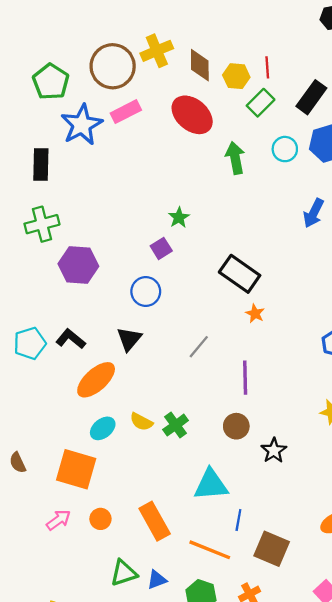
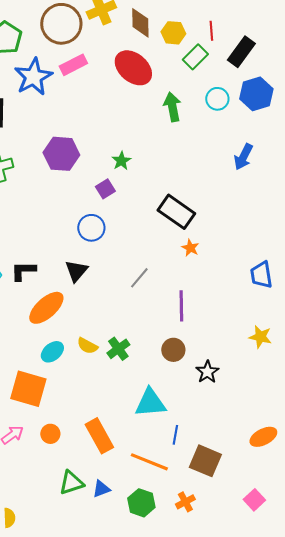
red line: (267, 67) -> (211, 31), moved
purple hexagon: (78, 265) -> (61, 154), moved
black L-shape: (71, 339) -> (23, 271), turned -40

